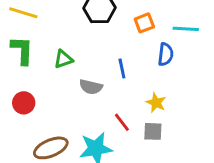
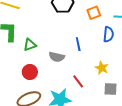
green triangle: (63, 59) -> (30, 45), moved
red circle: (24, 103) -> (30, 72), moved
gray square: (153, 131) -> (110, 89), moved

